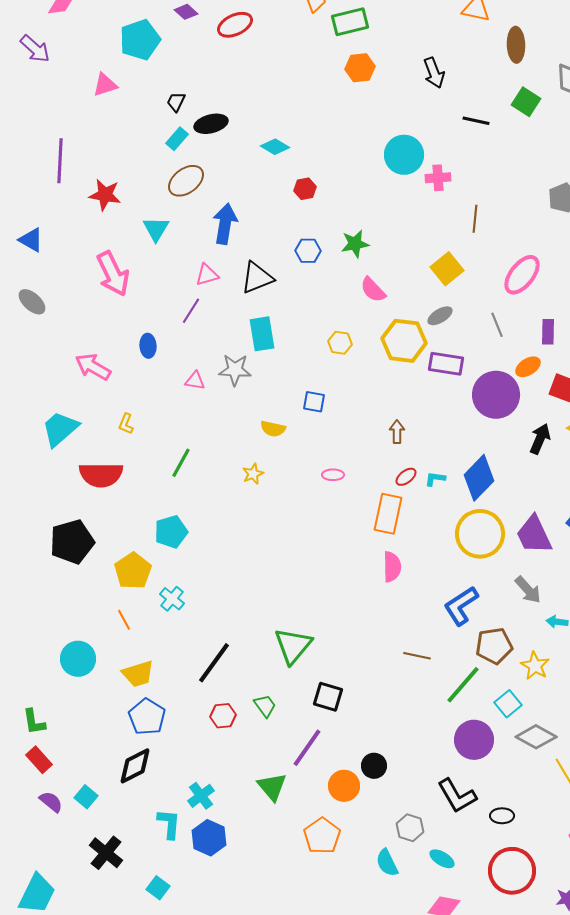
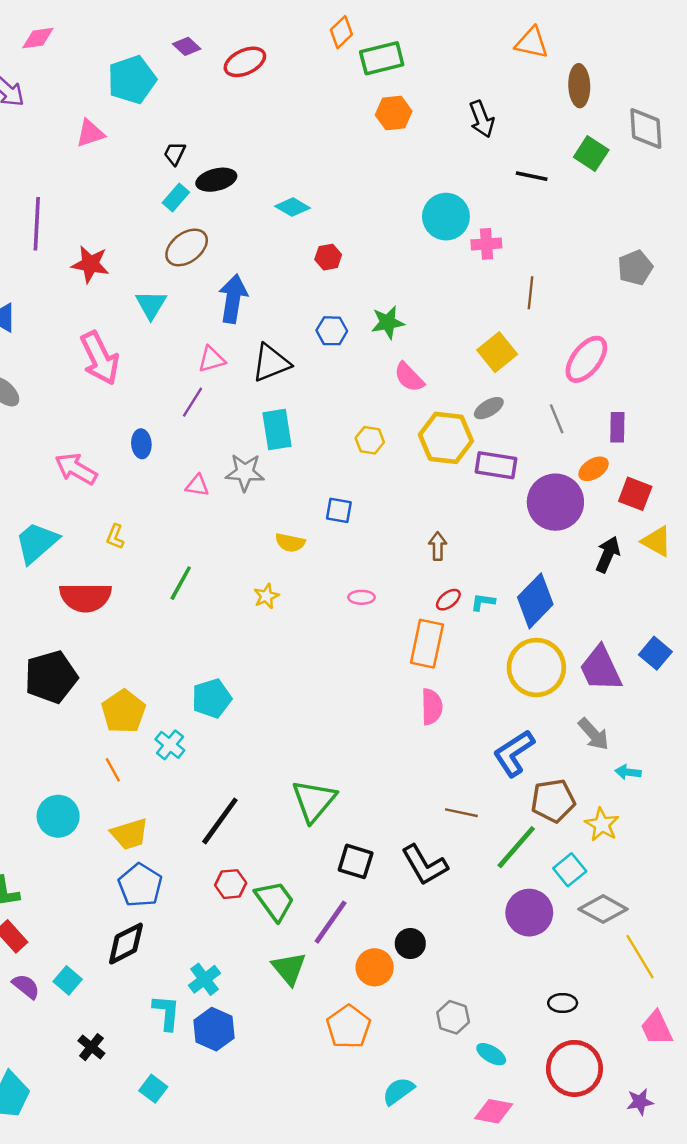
cyan pentagon: (171, 532) -> (212, 698), moved
green trapezoid: (265, 706) -> (275, 901), moved, size x1.5
black L-shape: (457, 796) -> (425, 865), moved
black cross: (106, 853) -> (91, 1047), size x0.7
cyan semicircle: (387, 863) -> (398, 1091), moved, turned 80

